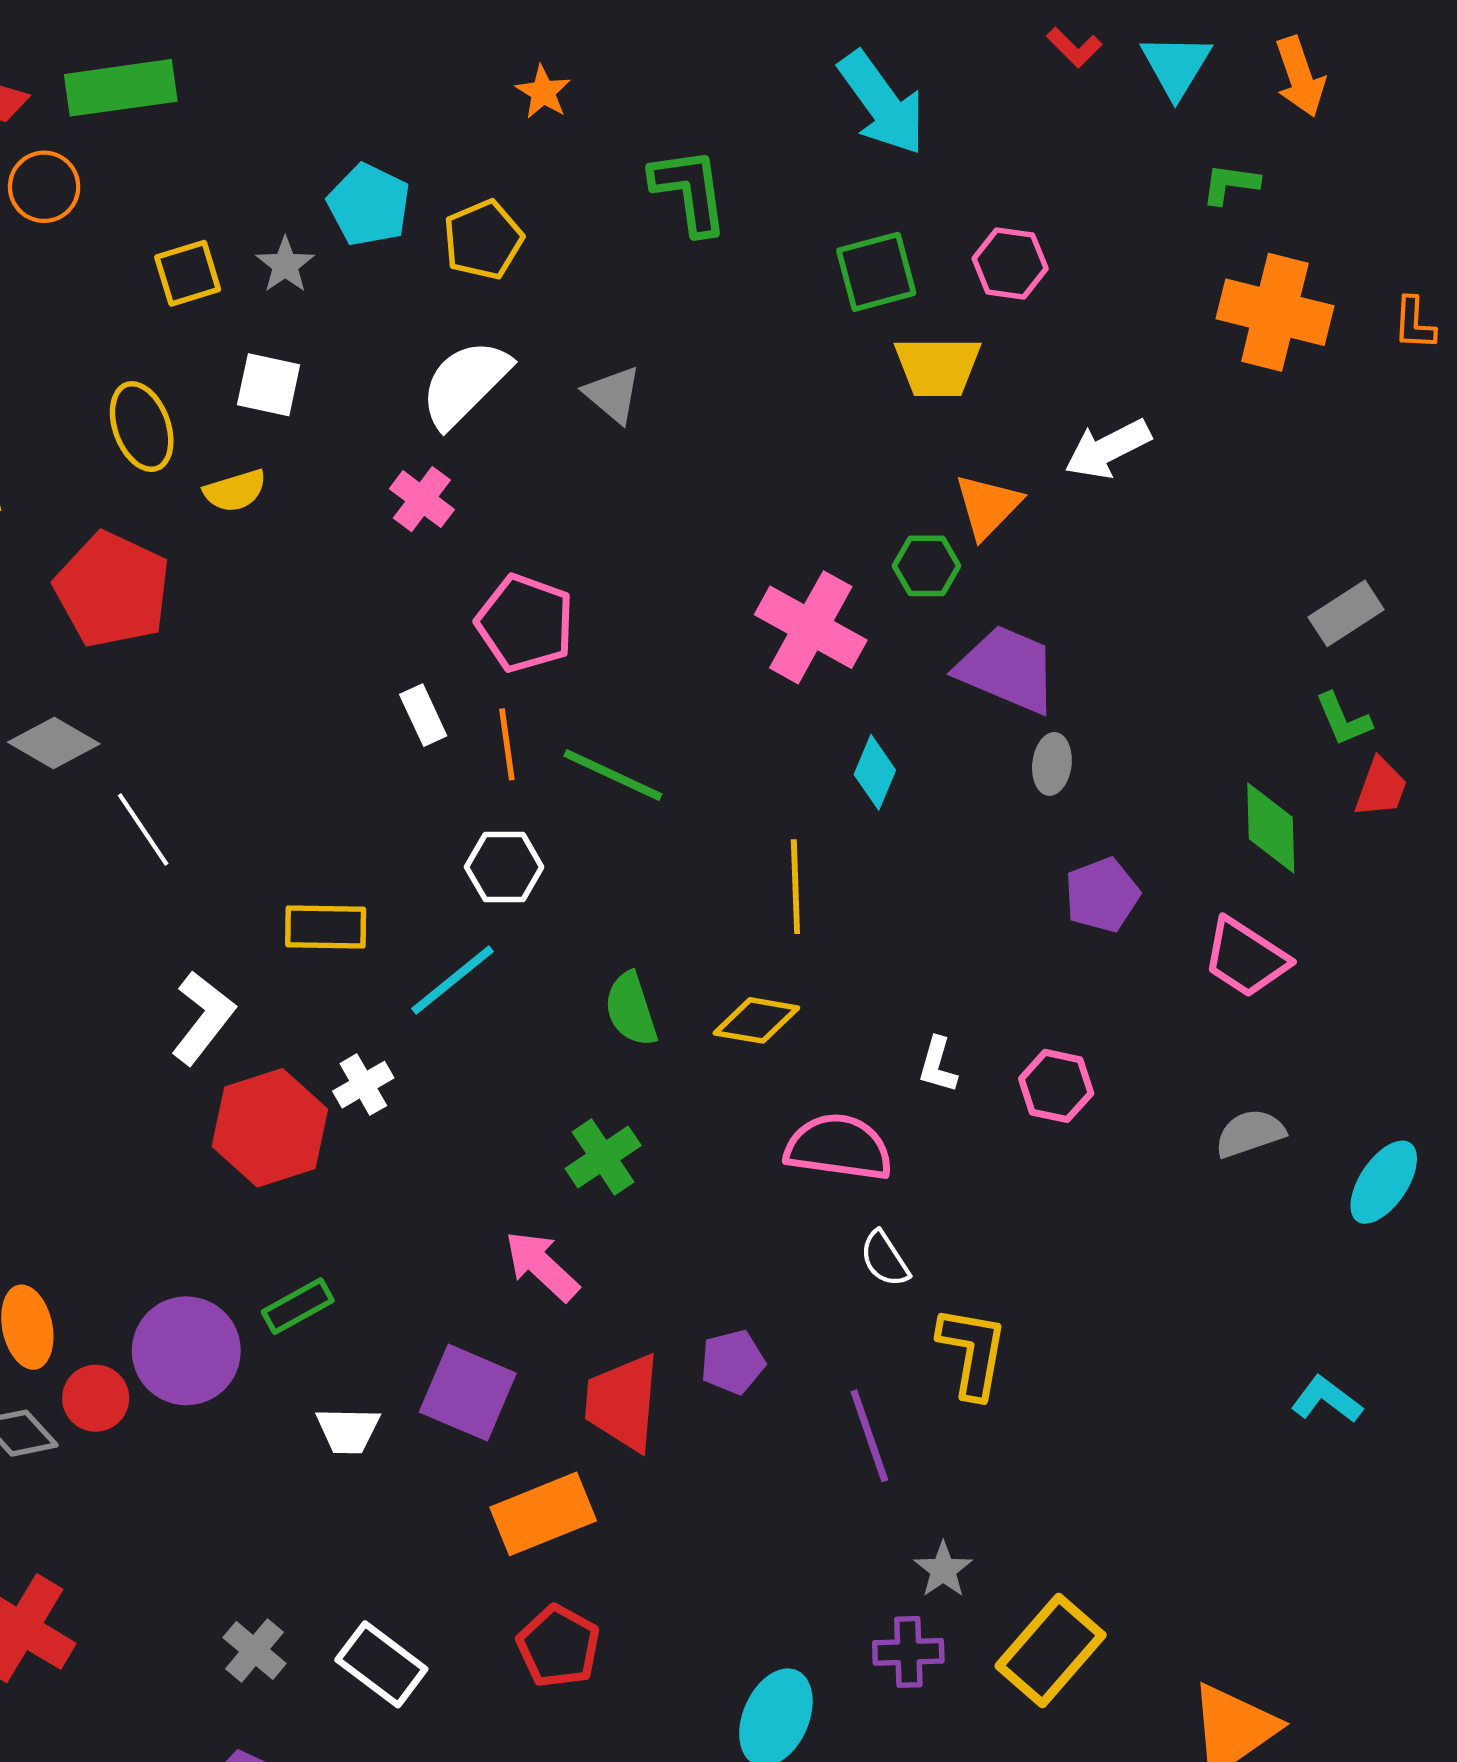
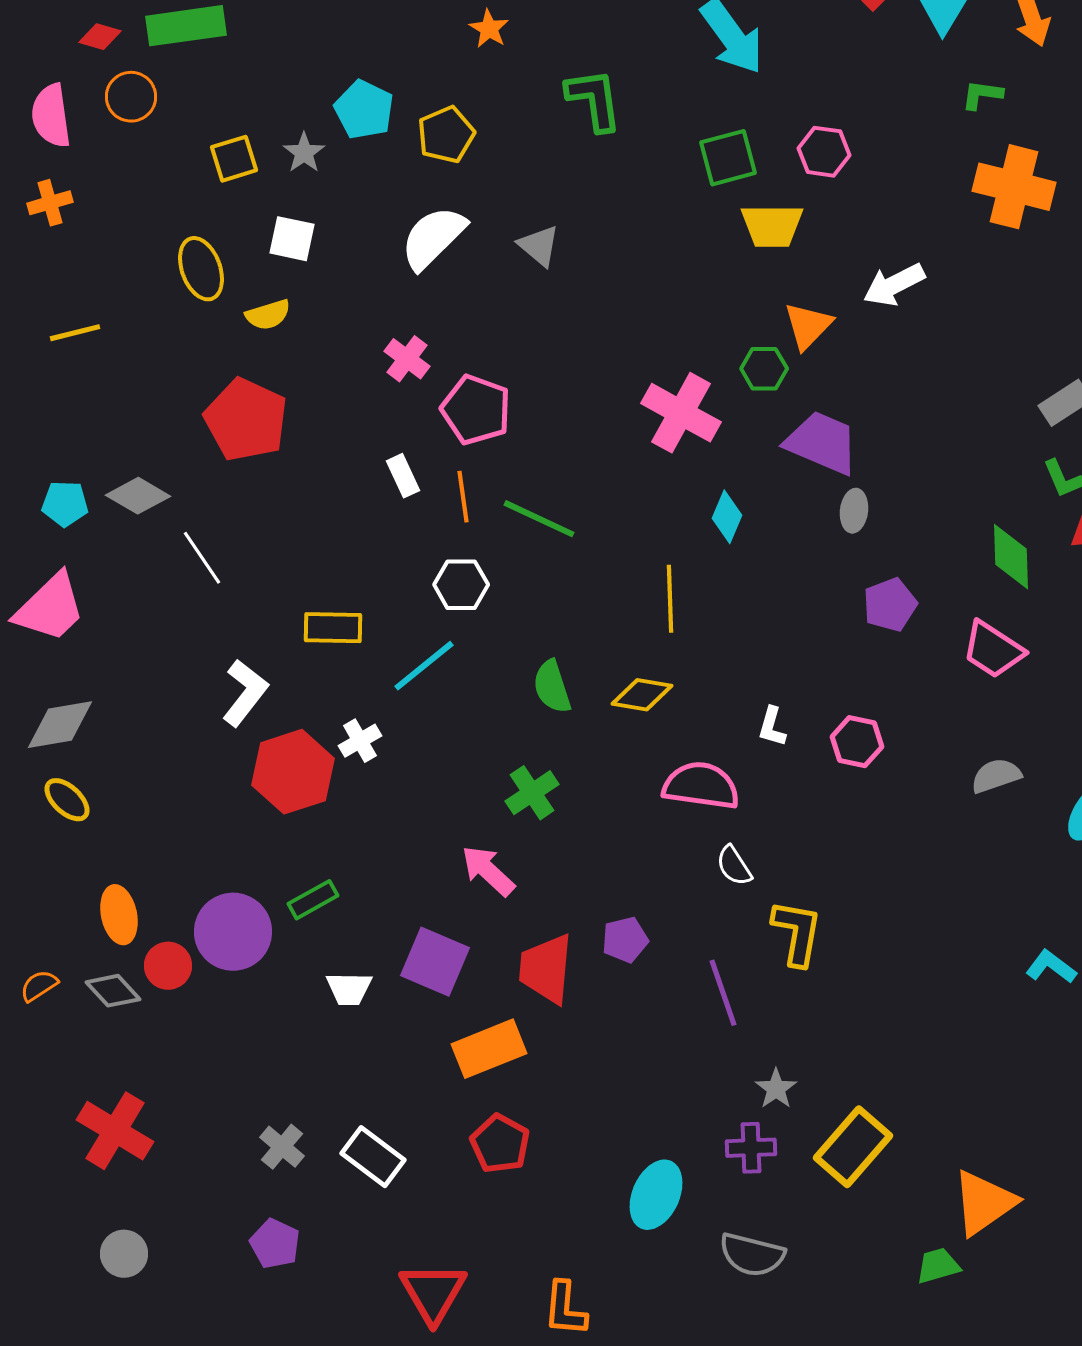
pink cross: (422, 499) -> (407, 359), moved
red pentagon: (112, 590) -> (246, 420), moved

